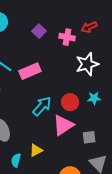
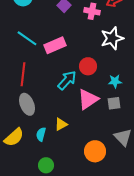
cyan star: (94, 98) -> (115, 81), moved
red circle: (70, 102) -> (88, 66), moved
gray square: (89, 137) -> (114, 103), moved

